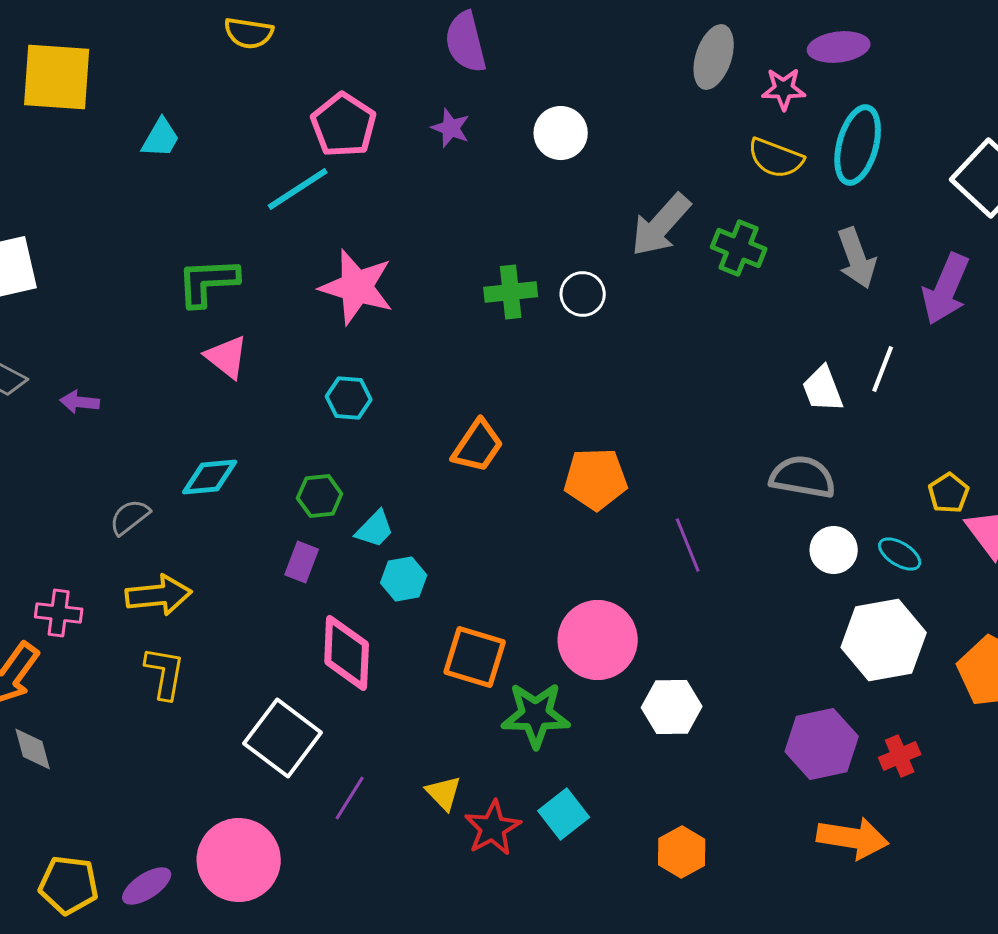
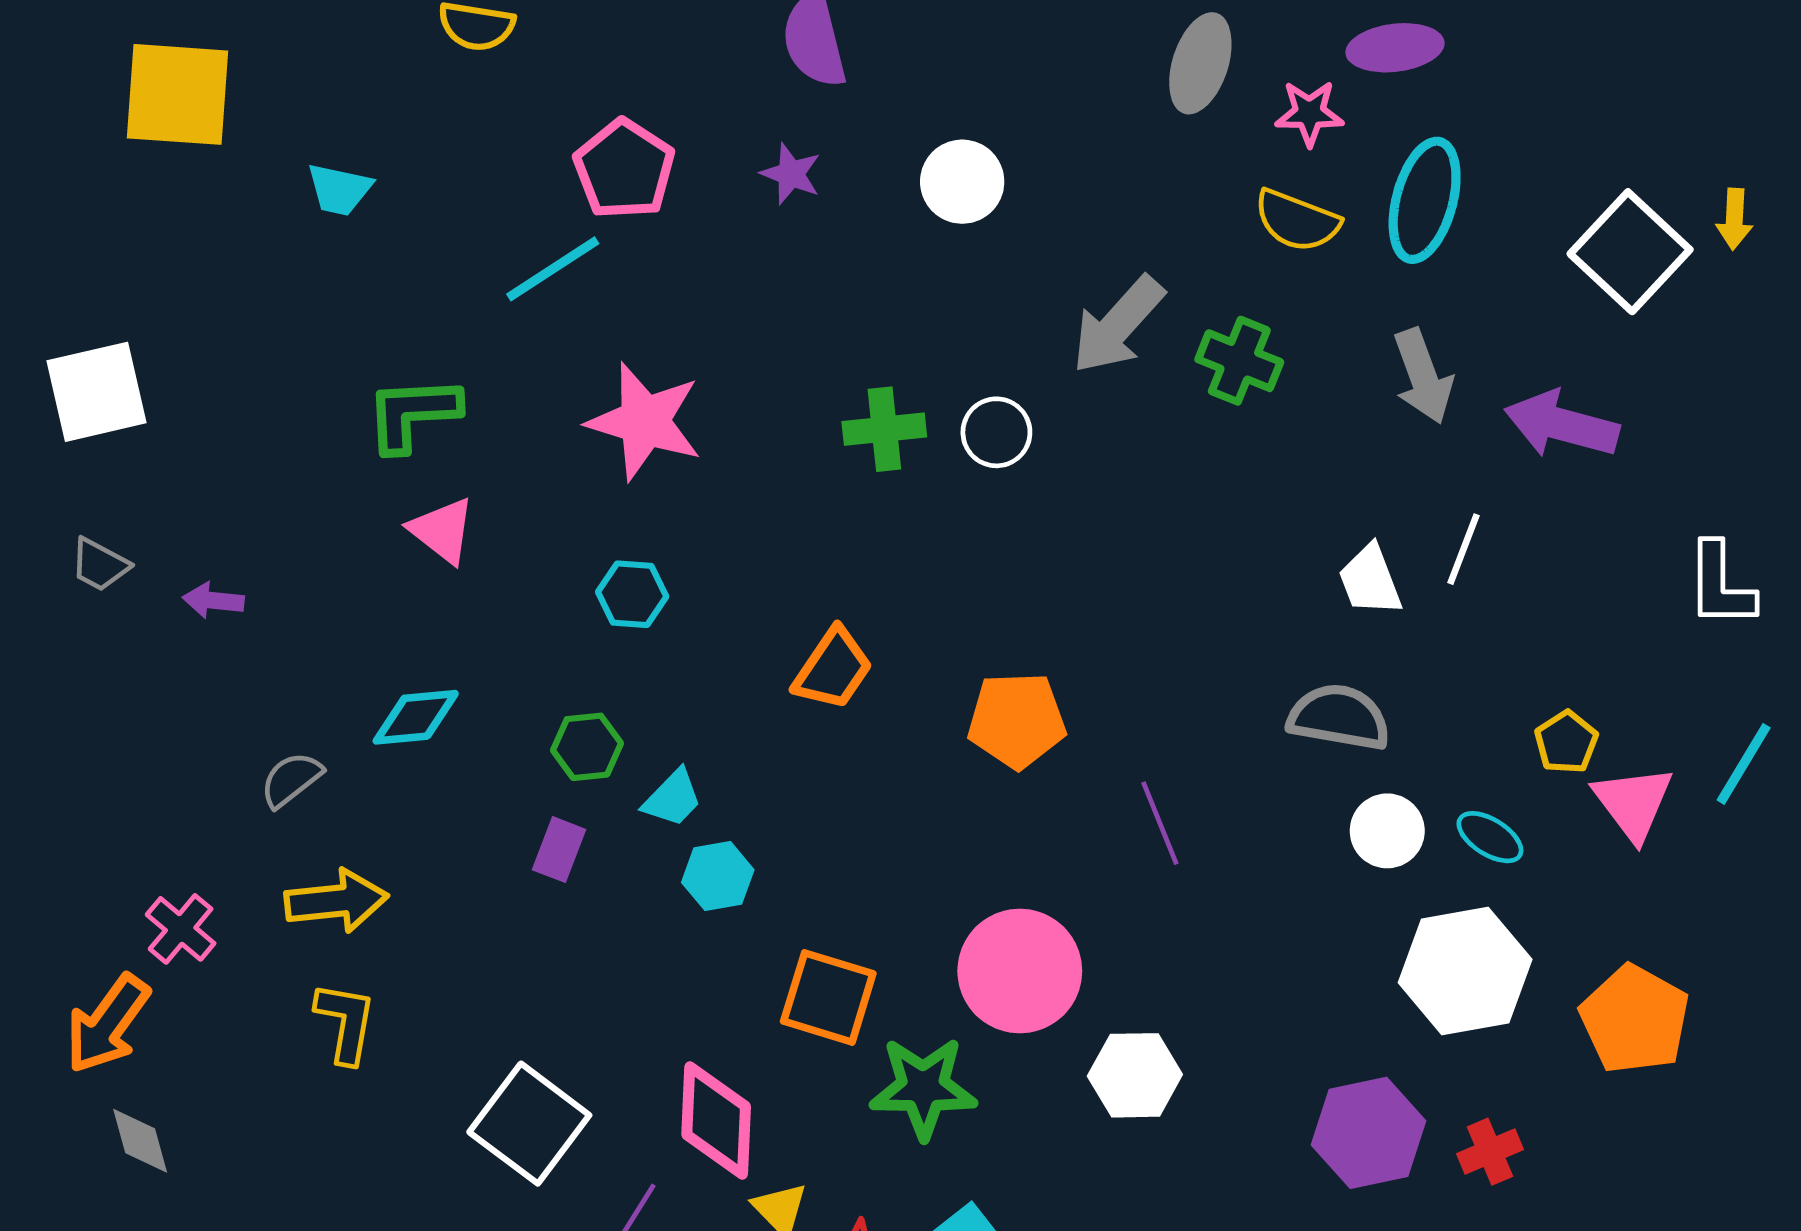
cyan trapezoid: (161, 138) -> (339, 189), turned 72
purple arrow: (946, 289) -> (1562, 425), turned 82
pink cross: (59, 613) -> (181, 929), turned 33
pink diamond: (347, 653) -> (716, 1120), moved

